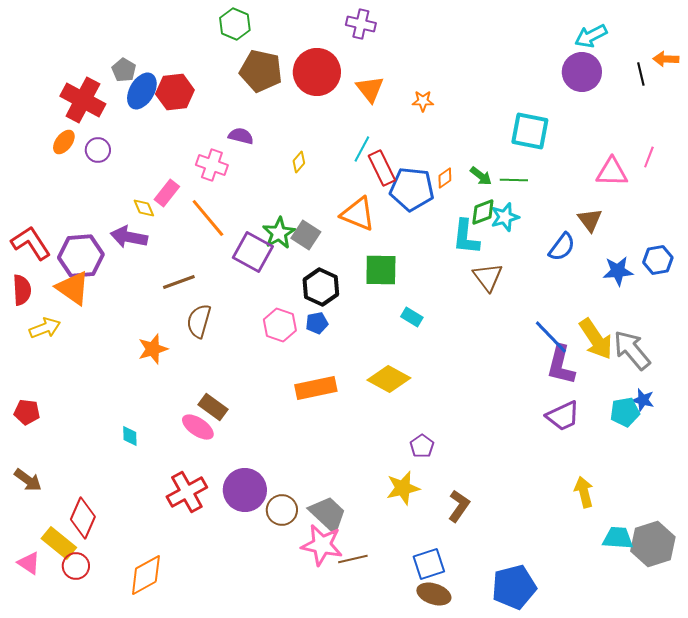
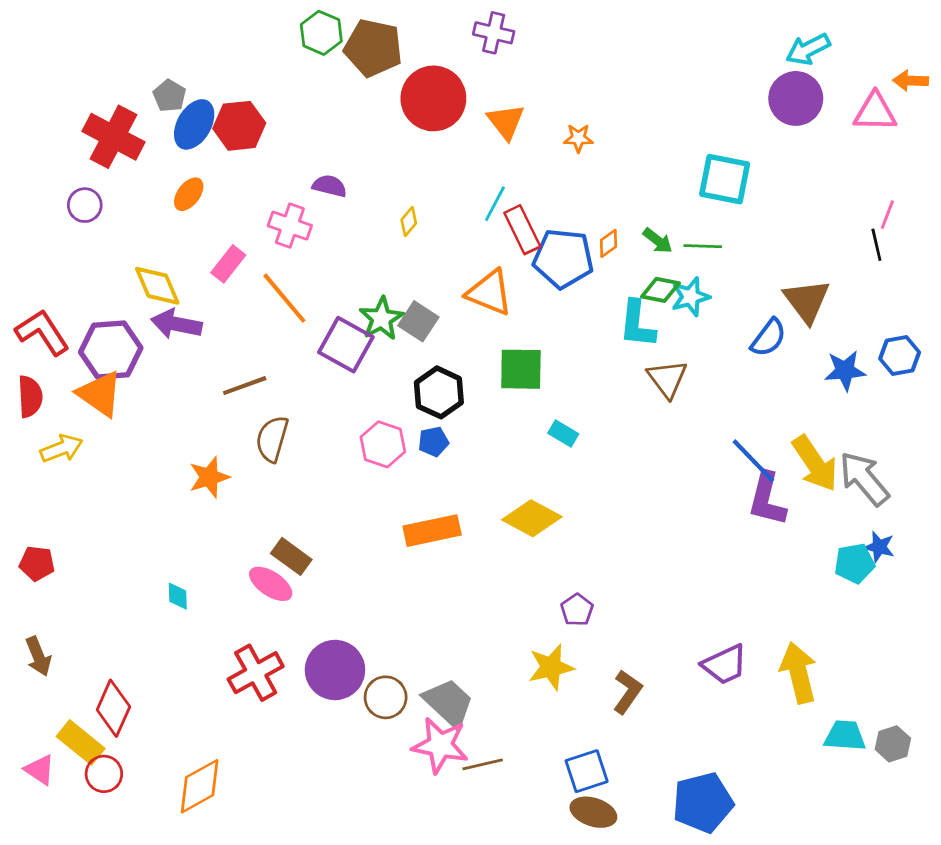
brown pentagon: (261, 71) -> (373, 48), moved
black line: (641, 74) -> (876, 245), moved
orange ellipse: (64, 142) -> (189, 194), moved
purple circle: (98, 150) -> (85, 205), moved
pink triangle: (612, 172) -> (875, 112), moved
yellow diamond: (144, 208) -> (157, 286), moved, size x1.6
green diamond: (483, 212) -> (660, 290), turned 32
brown triangle: (590, 220) -> (807, 301), size x1.4
purple trapezoid: (563, 416) -> (725, 665), moved
brown arrow: (28, 480) -> (38, 656), turned 32
yellow arrow: (584, 492) -> (799, 673), size x1.4
gray hexagon: (653, 544) -> (893, 744), size x0.6

